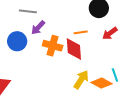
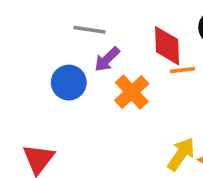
orange cross: (53, 46) -> (132, 92), turned 30
red diamond: (74, 49) -> (167, 46), moved

